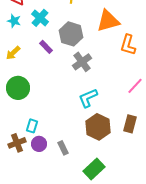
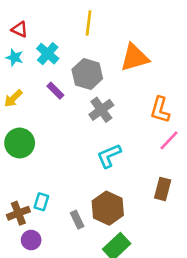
orange L-shape: (128, 45) -> (160, 110), moved
cyan rectangle: (32, 126) -> (41, 202), moved
brown hexagon: (98, 127) -> (108, 208), moved
purple circle: (39, 144) -> (31, 240), moved

